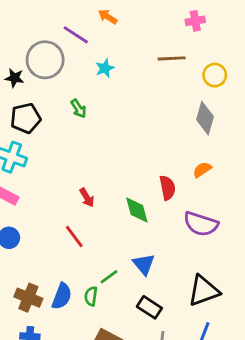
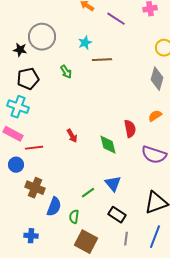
purple line: (76, 35) -> (116, 19), moved
brown line: (172, 58) -> (102, 60), moved
red line: (74, 236) -> (34, 148), moved, turned -60
green semicircle: (91, 296) -> (74, 217), moved
brown cross: (28, 298) -> (35, 188), moved

